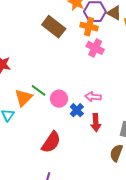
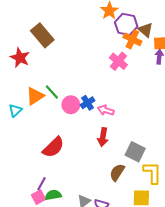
brown rectangle: (54, 27) -> (42, 35), moved
orange cross: (89, 27) -> (132, 39), moved
blue cross: (77, 110) -> (88, 103), moved

